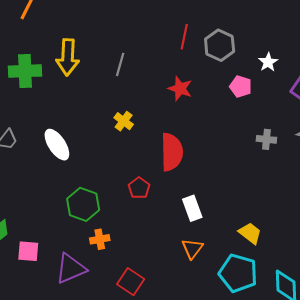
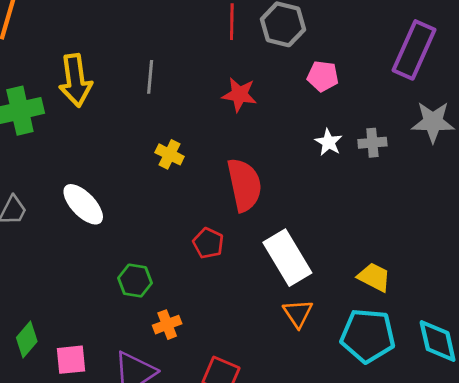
white star: (268, 62) -> (328, 142), moved
green hexagon: (83, 204) -> (135, 281), size x0.7
white rectangle: (192, 208) -> (287, 258), size x1.5

